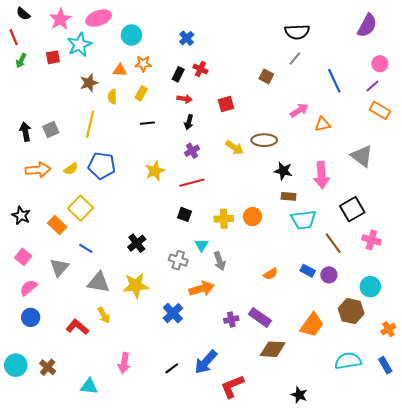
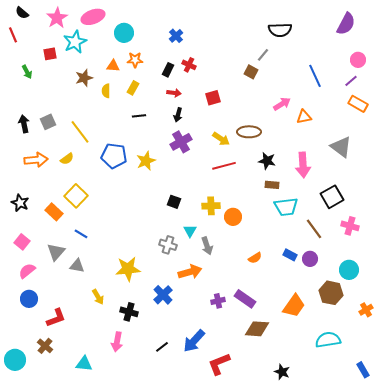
gray line: (295, 58) -> (263, 55), moved
green arrow: (21, 61) -> (27, 72), moved, turned -56
yellow line: (90, 124) -> (80, 132), moved, turned -50
purple cross: (192, 151) -> (181, 142), size x1.5
blue pentagon: (102, 166) -> (114, 156), moved
red line: (192, 183) -> (224, 166), moved
orange circle: (252, 217) -> (233, 217), moved
black cross: (137, 243) -> (129, 312), moved, turned -36
gray triangle: (99, 282) -> (77, 266), moved, size x0.7
red L-shape: (77, 327) -> (56, 318), moved, turned 120
cyan circle: (16, 365) -> (15, 360), moved
blue rectangle: (385, 365) -> (363, 370), moved

